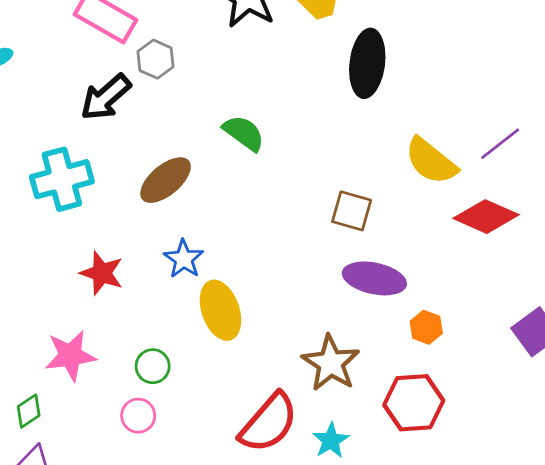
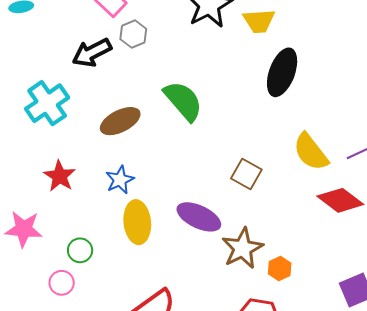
green semicircle: (244, 133) -> (183, 101), size x1.4
cyan cross: (62, 179) -> (47, 103), turned -33
purple ellipse: (374, 278) -> (199, 217), moved
brown star: (331, 363) -> (242, 248), moved

